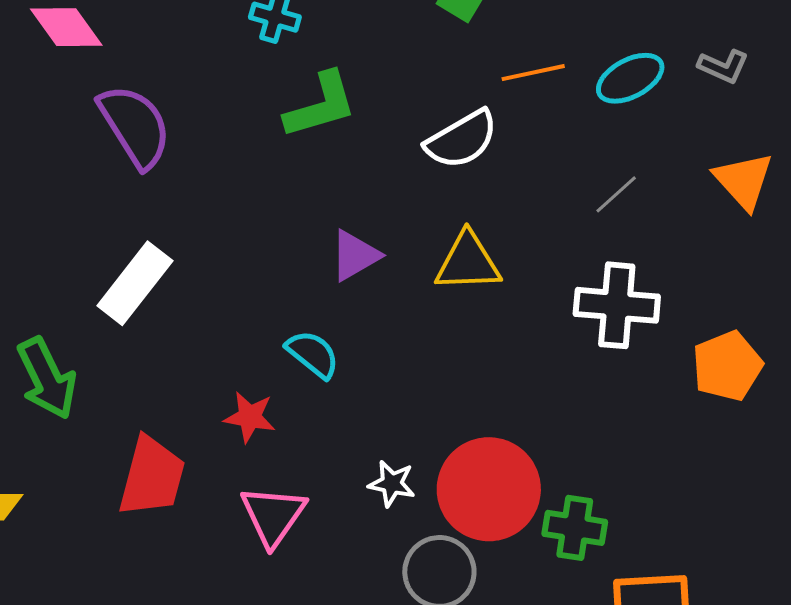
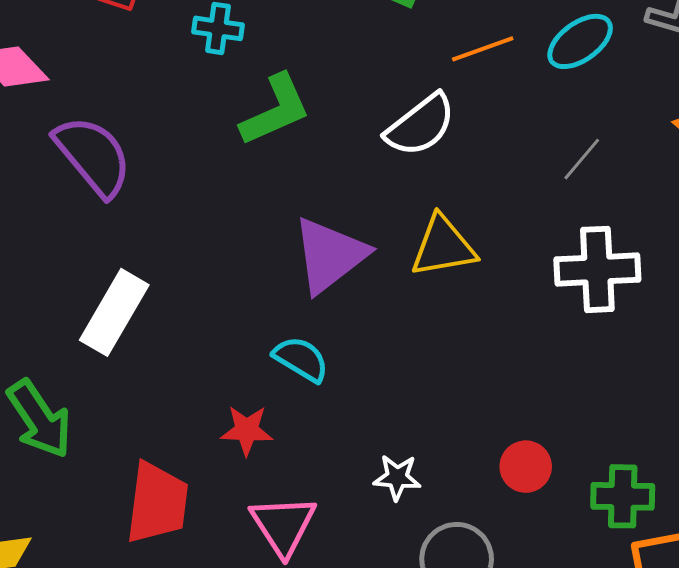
purple triangle: (355, 255) -> (330, 255), size x1.5
red circle: (489, 489) -> (526, 467), moved, size x0.5
green cross: (575, 528) -> (623, 496), moved

